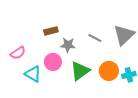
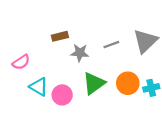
gray line: (95, 38) -> (111, 45), turned -48
pink circle: (53, 62) -> (62, 95), moved

